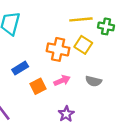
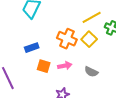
yellow line: (81, 19) -> (92, 17), turned -36
orange square: (38, 86) -> (44, 66), turned 32

